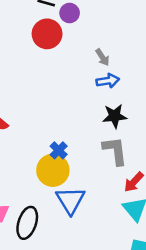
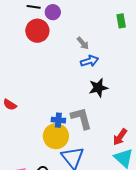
blue cross: (59, 150) -> (58, 120), turned -32
gray L-shape: (115, 151) -> (81, 118), moved

